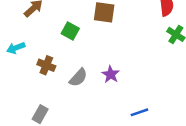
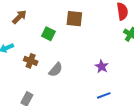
purple star: (111, 74) -> (102, 66), moved

